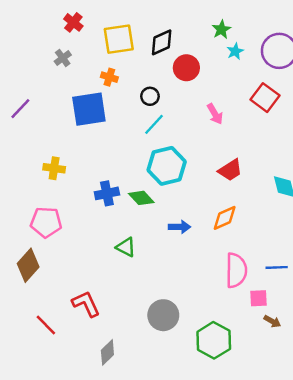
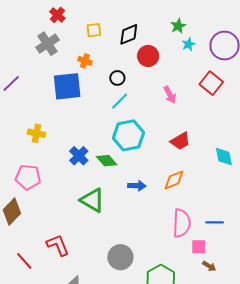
yellow square: (119, 39) -> (94, 30), size x0.6
gray cross: (63, 58) -> (47, 44), size x1.6
blue cross: (107, 193) -> (79, 156), turned -36
green triangle: (126, 247) -> (92, 200), size x1.5

